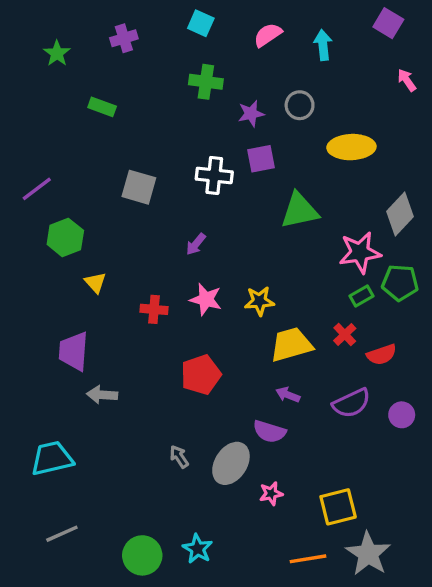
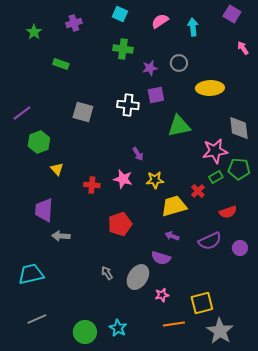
gray diamond: (400, 214) -> (239, 128), turned -50
purple arrow: (196, 244) -> (138, 154), moved, turned -72
red cross: (345, 335) -> (198, 191), moved
orange line: (308, 559) -> (174, 324), moved

